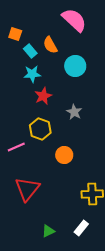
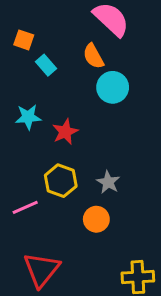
orange semicircle: (50, 45) -> (93, 56), moved
cyan star: (32, 74) -> (28, 117), moved
gray star: (74, 112) -> (108, 182), moved

